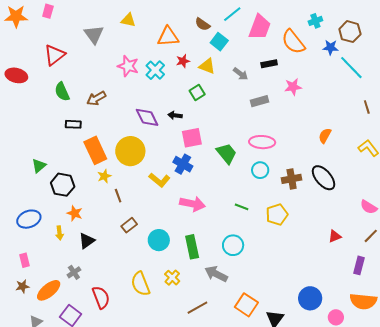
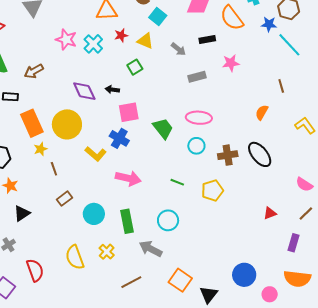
brown line: (367, 107) -> (281, 86), moved

